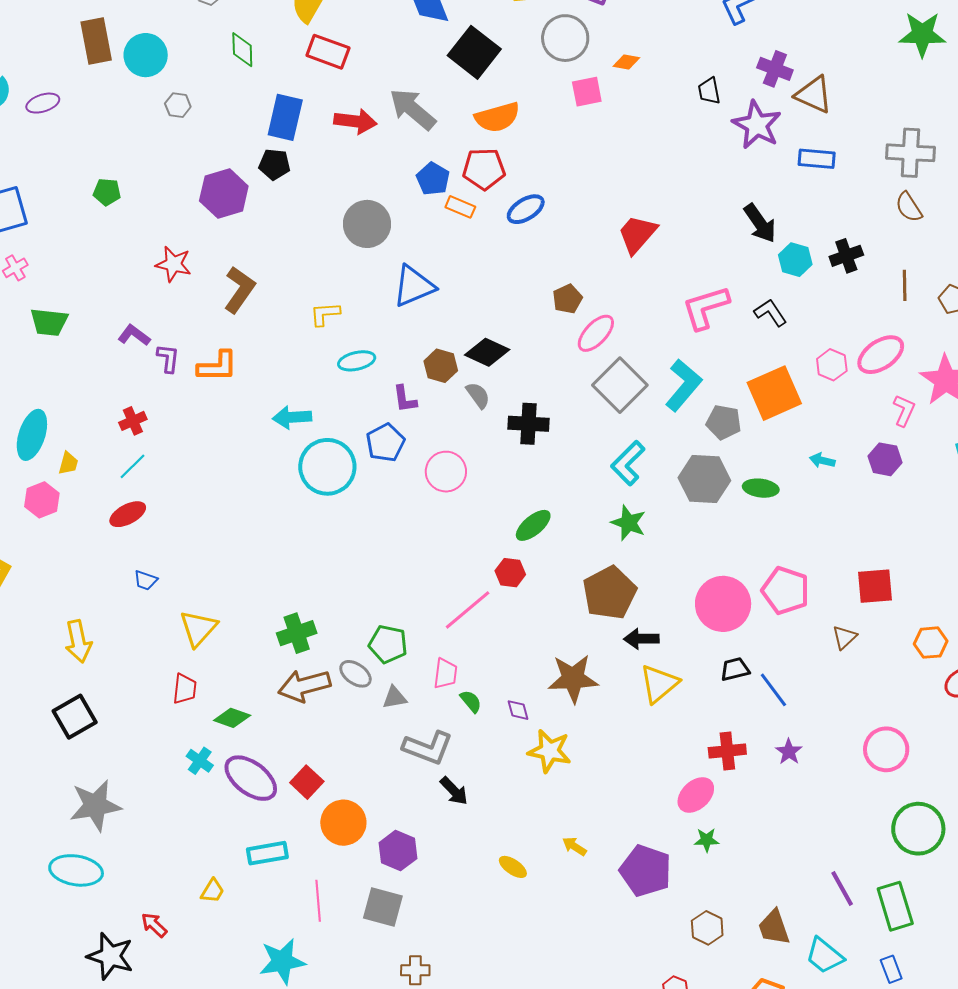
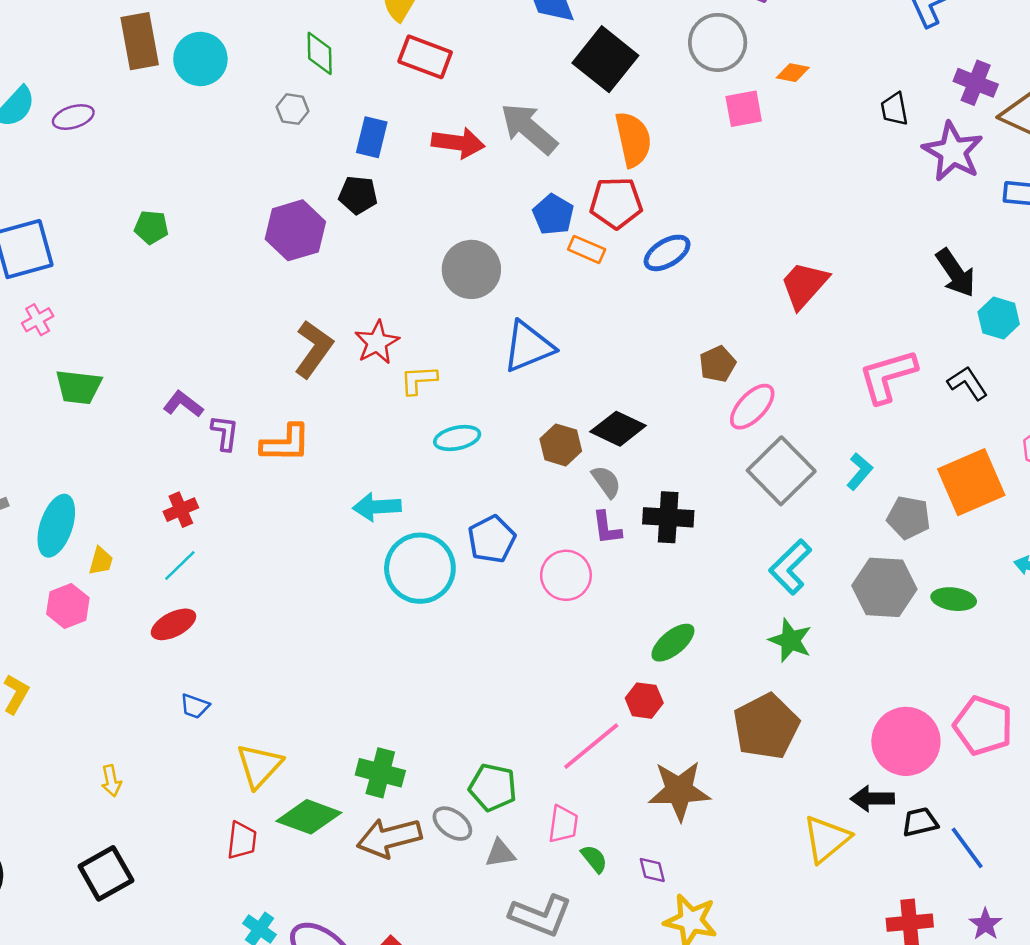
gray hexagon: (178, 105) -> (293, 109), moved
blue rectangle: (285, 117) -> (372, 137), size x0.7
orange semicircle: (497, 117) -> (633, 139), turned -87
red star: (173, 264) -> (377, 342), moved, turned 30
cyan L-shape: (683, 385) -> (860, 471), size x0.6
purple L-shape: (405, 399) -> (607, 528), moved
green cross: (297, 633) -> (380, 773), turned 33
black arrow: (641, 639) -> (872, 799), moved
yellow arrow: (78, 641) -> (111, 781), size x0.6
brown star: (573, 679) -> (679, 791), moved
green diamond: (232, 718) -> (309, 817), moved, size x1.4

